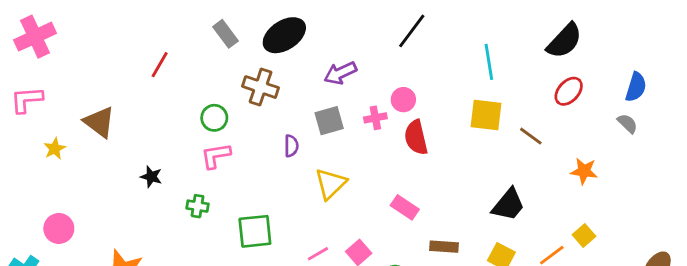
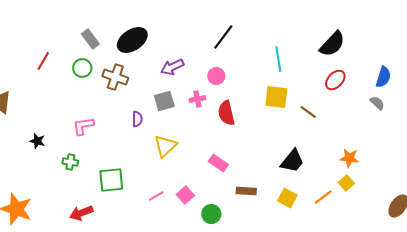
pink circle: (403, 100) -> (216, 76), moved
green circle: (214, 118) -> (82, 68), moved
orange star: (584, 171) -> (349, 158), moved

